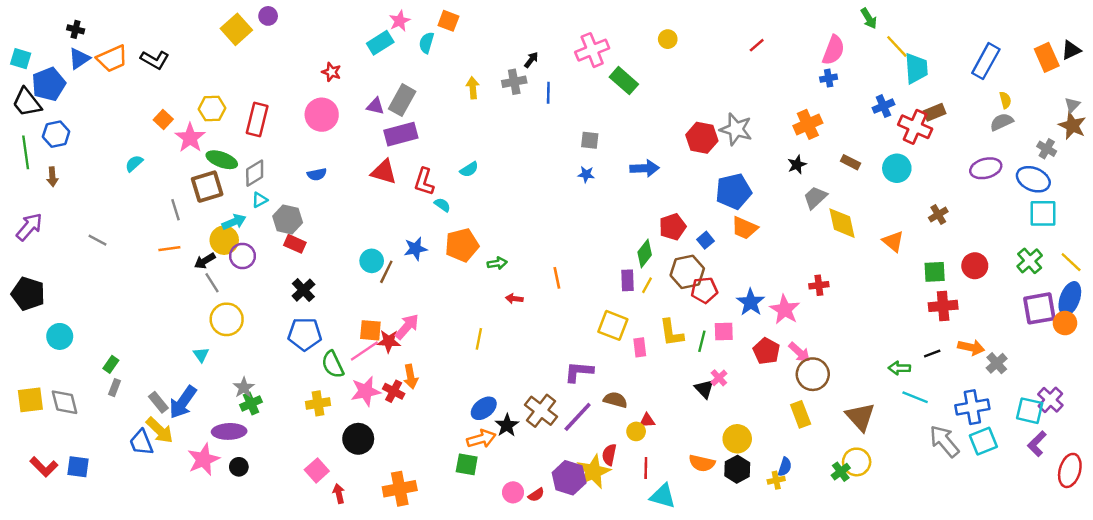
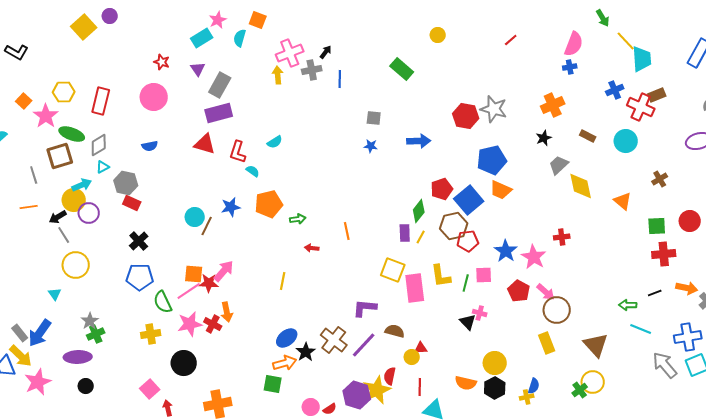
pink cross: (592, 50) -> (290, 53), moved
purple triangle: (375, 106) -> (198, 69), moved, turned 42
blue square: (706, 240) -> (469, 200), size x2.0
pink rectangle: (640, 347) -> (415, 288), size x1.8
pink cross: (719, 378) -> (480, 313), turned -32
pink star: (203, 459) -> (38, 382), moved

